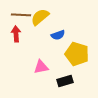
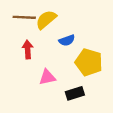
red arrow: (16, 34) -> (28, 50), moved

